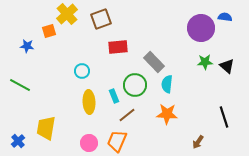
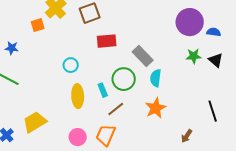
blue semicircle: (225, 17) -> (214, 32), moved
blue star: (27, 46) -> (12, 48), moved
orange star: (167, 114) -> (156, 108), turned -30
yellow trapezoid: (46, 128) -> (35, 122), turned 50

